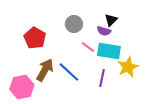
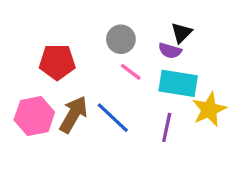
red pentagon: (35, 38) -> (57, 62), turned -30
pink line: (88, 47) -> (131, 72), moved
pink hexagon: (22, 87) -> (34, 116), moved

